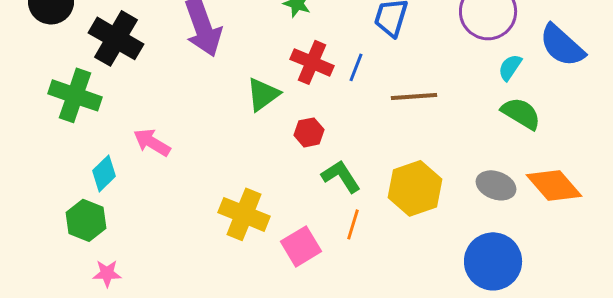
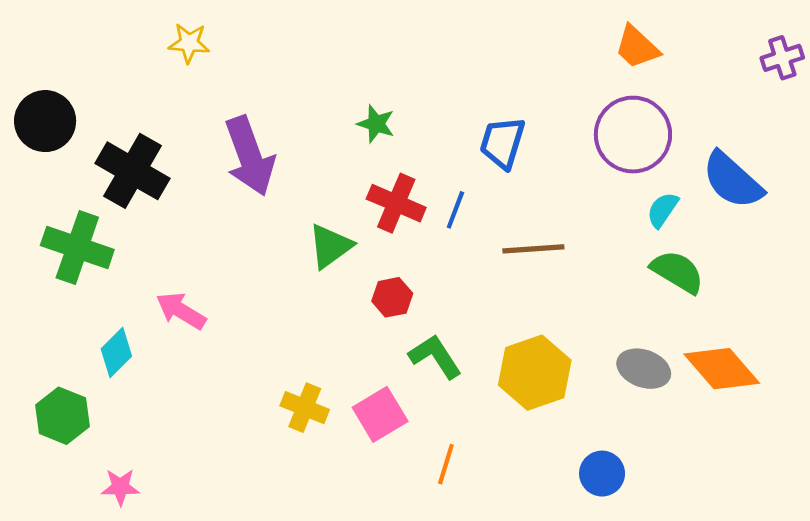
yellow cross: (244, 214) -> (305, 408), size x0.7
green hexagon: (86, 220) -> (63, 416), moved
orange line: (353, 224) -> (446, 464), moved
pink square: (301, 246) -> (380, 414), moved
blue circle: (493, 261) -> (602, 474), moved, size x0.6

